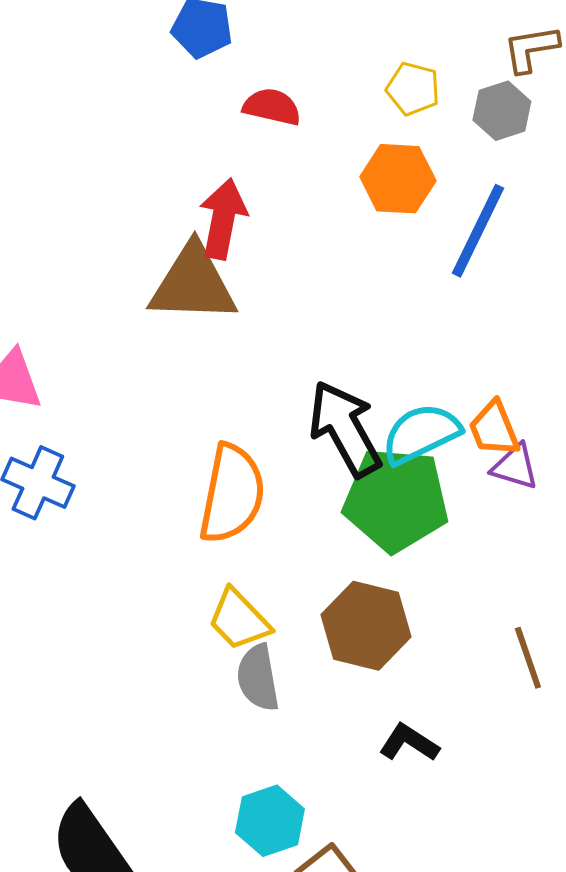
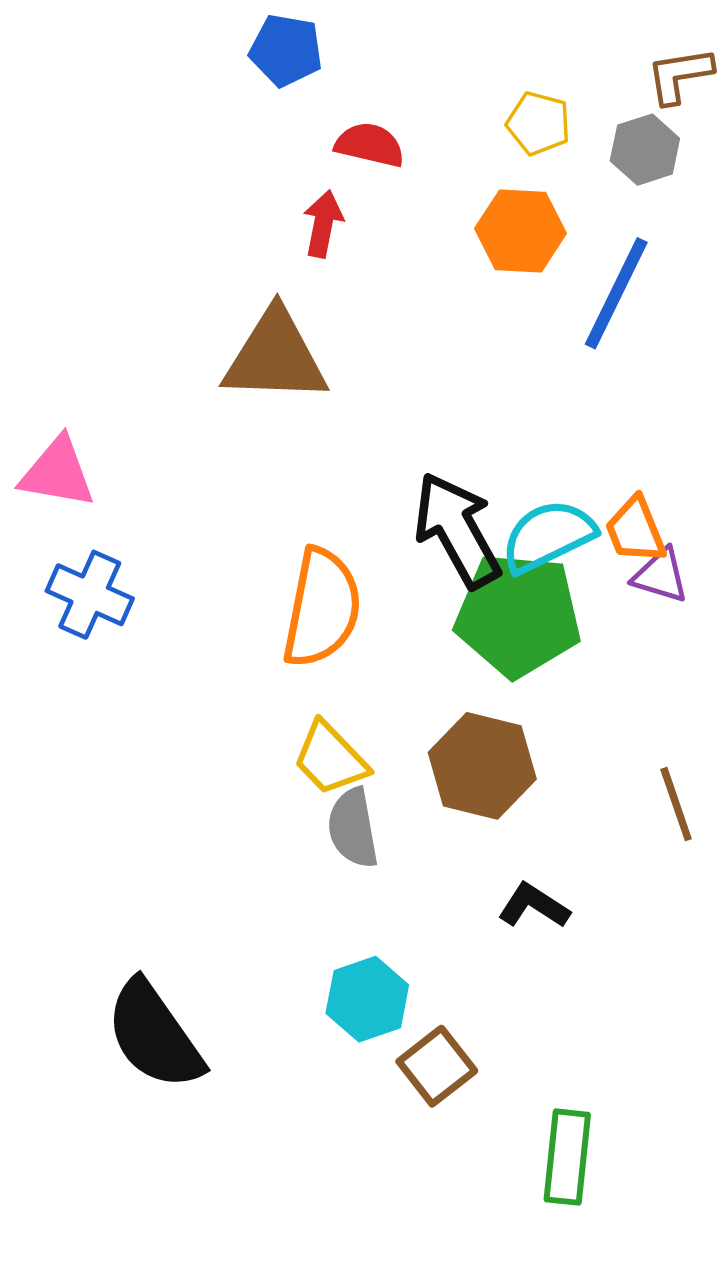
red arrow: (223, 219) -> (323, 224), moved, size x0.7

